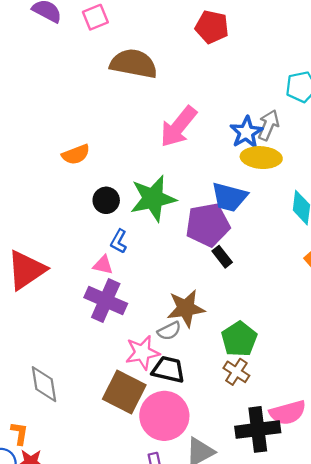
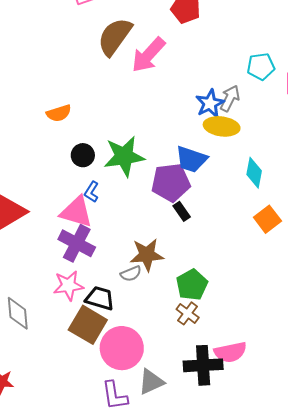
brown semicircle: (134, 64) -> (115, 37), turned -69
pink arrow: (178, 127) -> (148, 55), moved
pink triangle: (103, 265) -> (76, 212), size x1.8
pink star: (142, 353) -> (68, 286), moved
black trapezoid: (168, 370) -> (100, 298), moved

